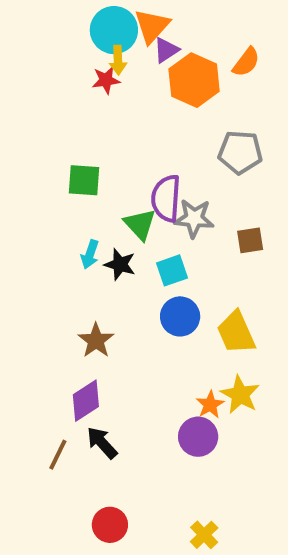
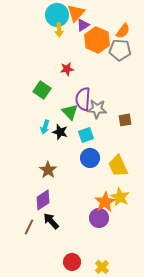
red star: (106, 80) -> (67, 69), moved
gray pentagon: (240, 152) -> (120, 50), moved
green square: (84, 180) -> (42, 90), turned 30
orange star: (210, 405) -> (105, 202), size x1.5
red circle: (110, 525) -> (72, 262), moved

